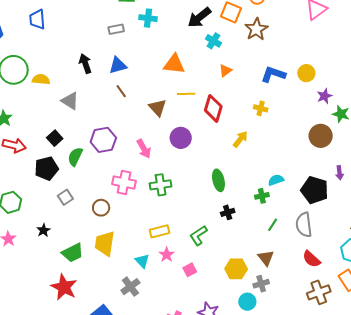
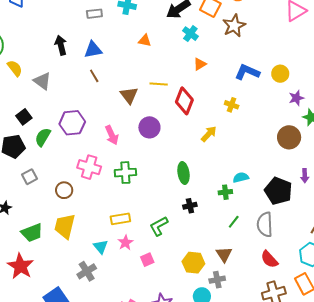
orange triangle: (174, 64) -> (145, 41), moved, size x0.6
yellow semicircle: (41, 79) -> (15, 68), moved, turned 42

